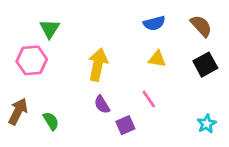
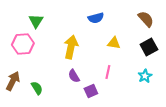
blue semicircle: (154, 23) -> (96, 18), moved
pink line: (149, 99) -> (108, 72), turned 48
cyan star: (207, 124) -> (145, 76), moved

